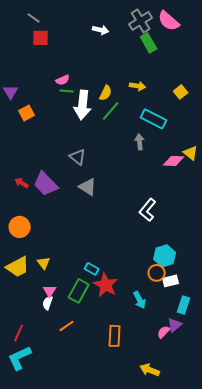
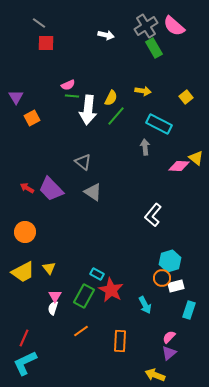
purple triangle: (175, 325) -> (169, 353), moved
orange line: (67, 326) -> (81, 331), moved

